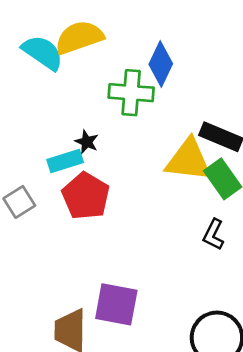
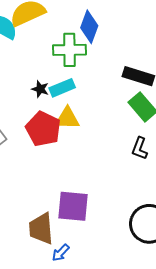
yellow triangle: (189, 160) -> (67, 118), moved, size x0.7
cyan rectangle: (65, 161) -> (62, 88), moved

